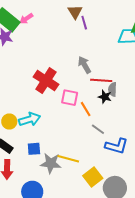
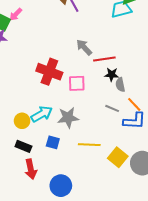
gray semicircle: (112, 89) -> (120, 85), moved
orange line: (86, 109) -> (134, 104), moved
blue square: (34, 149) -> (53, 142), turned 32
gray star: (51, 163) -> (68, 118), moved

